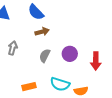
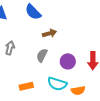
brown arrow: (42, 32) -> (50, 33), moved
purple circle: (70, 54) -> (68, 61), moved

